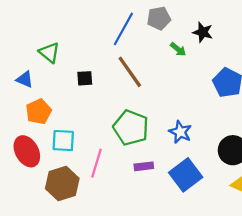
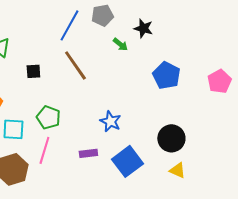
green pentagon: (131, 128) -> (48, 117), moved, size x0.7
blue star: (180, 132) -> (110, 121), moved

